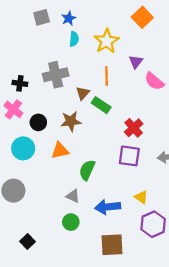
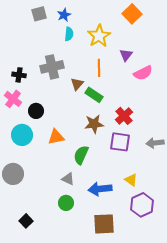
pink semicircle: (154, 81) -> (143, 73), turned -66
brown star: (71, 121) -> (94, 124), moved

